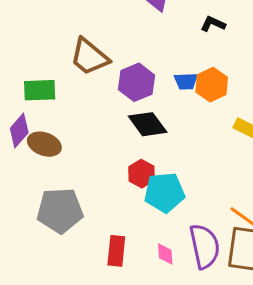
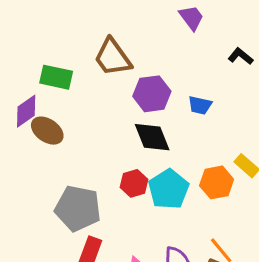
orange hexagon: (212, 85) -> (217, 182), moved
cyan pentagon: (164, 192) -> (169, 189), moved, turned 30
gray pentagon: (60, 211) -> (78, 208), moved

